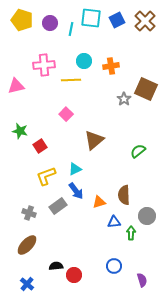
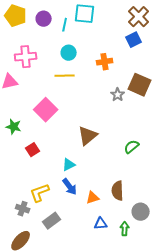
blue square: (117, 20) -> (134, 40), moved
cyan circle: (84, 61) -> (69, 53), moved
pink cross: (44, 65) -> (26, 57), moved
pink square: (66, 114) -> (46, 110), moved, size x1.6
red square: (40, 146) -> (33, 150), moved
yellow L-shape: (46, 176) -> (40, 193), moved
gray rectangle: (58, 206) -> (52, 221), moved
blue triangle: (114, 222) -> (101, 224), moved

